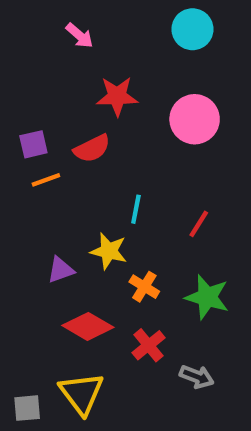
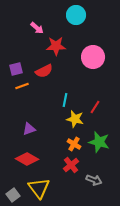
cyan circle: (192, 29) -> (76, 15), moved
pink arrow: (79, 36) -> (37, 28), moved
yellow star: (109, 251) -> (75, 119), moved
orange cross: (144, 287) -> (74, 144), moved
red diamond: (88, 326) -> (27, 159), moved
gray square: (27, 408) -> (13, 195), turned -32

